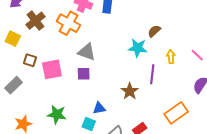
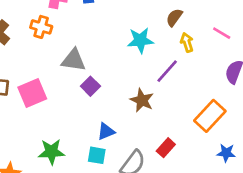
orange cross: (68, 23) -> (41, 27), size x0.7
brown semicircle: (154, 31) -> (174, 17), moved
purple square: (84, 74) -> (90, 86), moved, turned -32
purple line: (152, 74) -> (167, 71), turned 48

